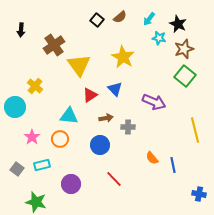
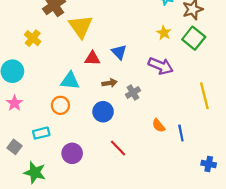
yellow star: (123, 57) -> (164, 33), moved, size x0.6
yellow cross: (35, 86) -> (33, 38), moved
red triangle: (90, 95) -> (92, 58), turned 35
gray cross: (128, 127) -> (133, 93), turned -32
pink star: (32, 137) -> (15, 103), moved
gray square: (17, 169) -> (15, 147), moved

